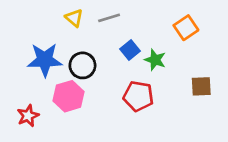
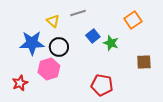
yellow triangle: (74, 18) -> (53, 21), moved
red pentagon: (138, 96) -> (102, 85), moved

